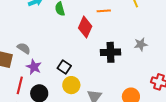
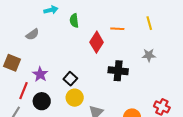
gray star: (141, 44) -> (149, 55), moved
gray semicircle: (24, 48) -> (32, 34), moved, turned 104

